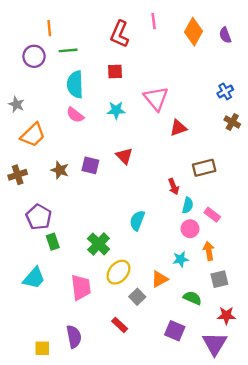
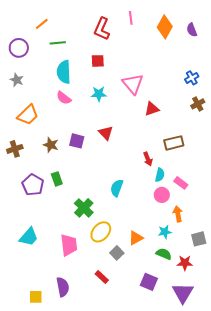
orange line: (49, 28) -> (42, 24), turned 56
purple circle: (34, 56) -> (19, 48), moved
gray star: (16, 104) -> (17, 80), moved
brown cross: (232, 122) -> (198, 104), turned 32
green rectangle: (53, 242) -> (57, 179), moved
cyan star: (181, 259) -> (165, 232), moved
gray square: (219, 279) -> (199, 239), moved
red star: (226, 316) -> (185, 263), moved

